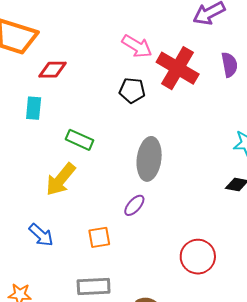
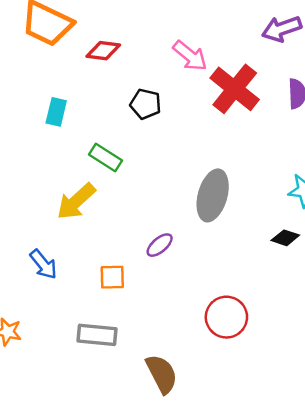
red diamond: (53, 70) -> (103, 51), moved
black pentagon: (132, 90) -> (146, 104), moved
gray ellipse: (149, 159) -> (213, 195), moved

